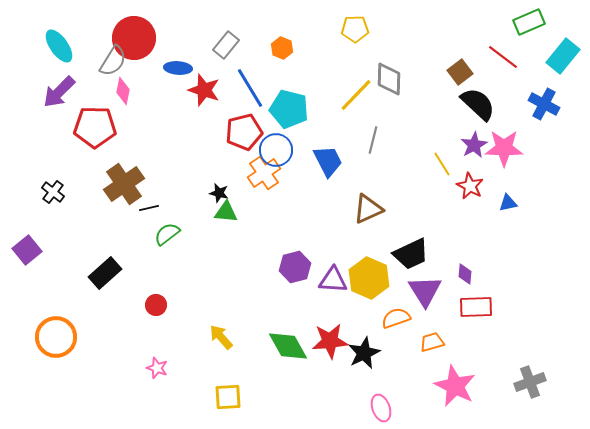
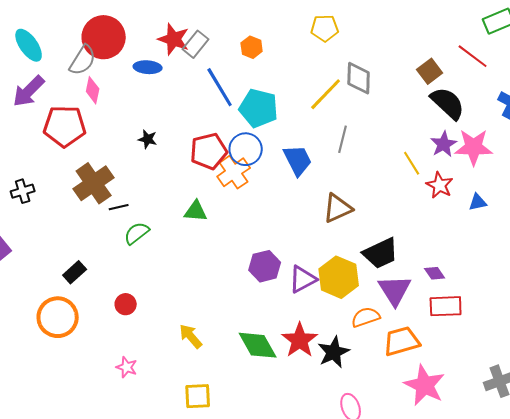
red star: (204, 90) -> (174, 39), moved
red pentagon: (244, 132) -> (209, 151), moved
black cross: (53, 192) -> (23, 191), turned 35
black star: (219, 193) -> (148, 139), moved
black rectangle: (105, 273) -> (75, 272), size x0.7
purple diamond: (465, 274) -> (435, 273), turned -40
purple triangle: (333, 280) -> (303, 279), turned -32
orange circle: (56, 337) -> (58, 317), moved
red star: (330, 341) -> (300, 340), turned -30
orange trapezoid: (432, 342) -> (402, 341), size x1.5

